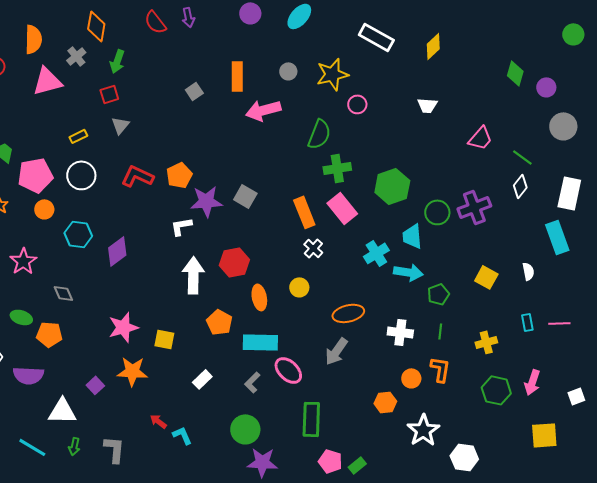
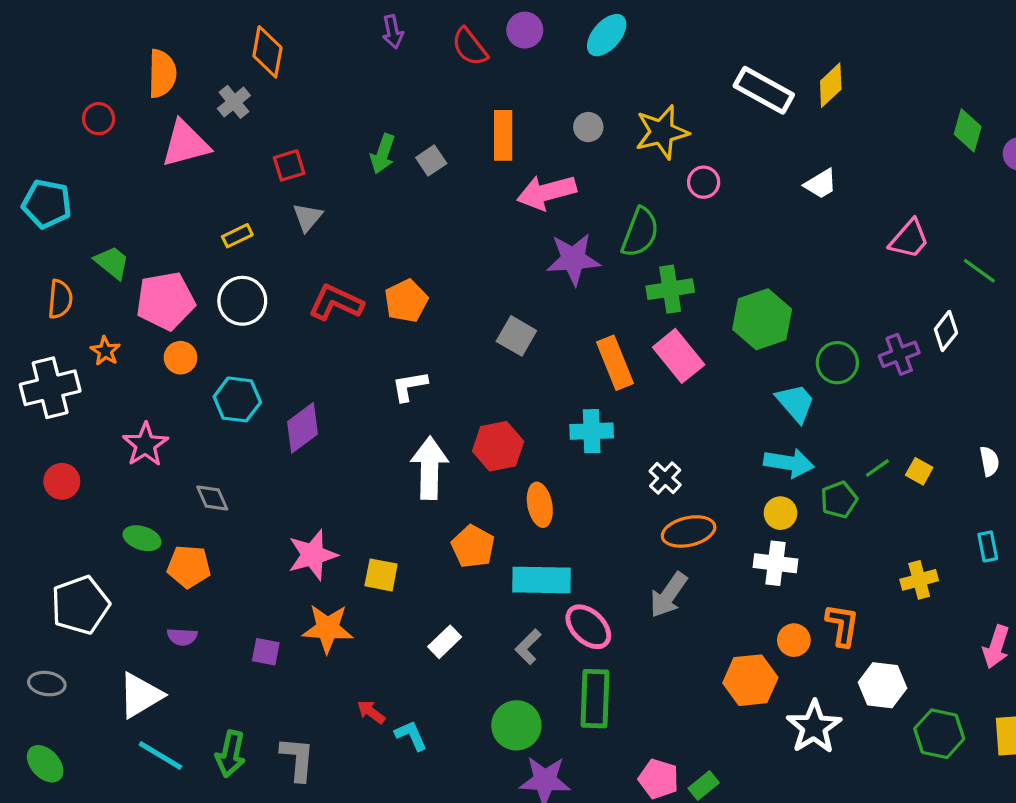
purple arrow: (188, 17) -> (393, 32), moved
red semicircle: (155, 22) -> (470, 47), moved
white rectangle: (376, 37) -> (764, 90), moved
green arrow: (117, 61) -> (383, 154), moved
white trapezoid: (427, 105) -> (821, 184), turned -35
white diamond: (520, 186) -> (946, 331), moved
purple star: (206, 201) -> (573, 259), moved
purple cross: (474, 207) -> (899, 354), size x0.7
cyan trapezoid: (412, 236) -> (796, 403), turned 144
white cross: (313, 248) -> (665, 478), moved
cyan cross: (376, 253) -> (592, 431), moved, turned 30
yellow square: (486, 277) -> (919, 471), size x0.7
yellow circle: (299, 287) -> (780, 513), moved
green line: (440, 331) -> (877, 468), moved, turned 49
purple semicircle: (28, 375) -> (182, 637), moved, size x0.6
purple square: (95, 385) -> (266, 652), turned -36
green hexagon: (496, 390) -> (939, 734), moved
orange hexagon: (385, 402) -> (750, 680), size x1.4
white triangle: (62, 411) -> (140, 695), moved, turned -32
green rectangle: (311, 419) -> (595, 699), moved
green arrow: (74, 446) -> (231, 754), size x1.5
white hexagon: (464, 457) -> (882, 685), moved

